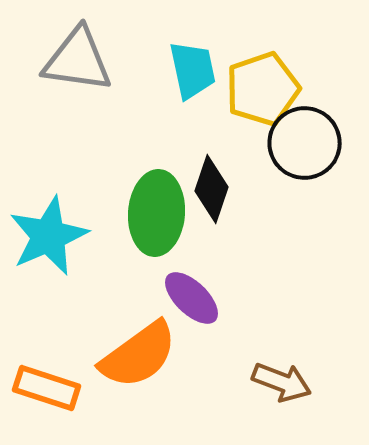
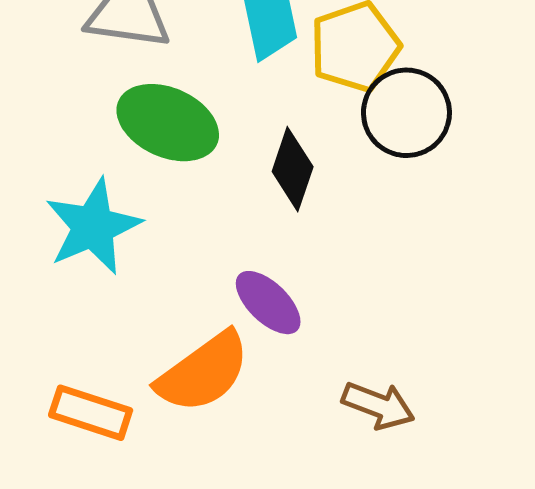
green ellipse: (157, 213) -> (168, 123), moved, turned -70

